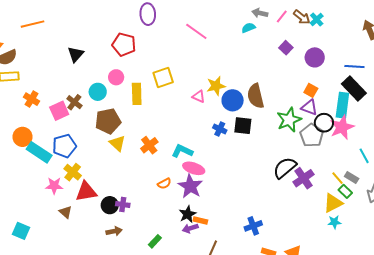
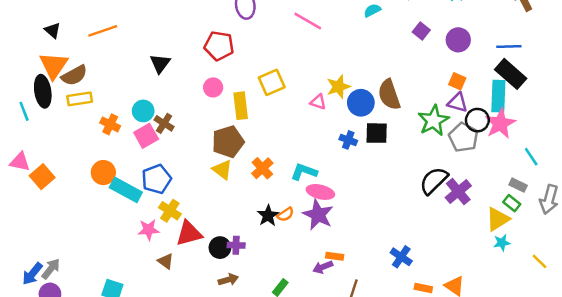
cyan circle: (98, 92) -> (143, 111), moved
brown pentagon: (108, 121) -> (228, 142), moved
yellow line: (338, 178) -> (539, 261), moved
black star: (188, 214) -> (268, 216), moved
blue cross: (253, 226) -> (401, 257), turned -30

